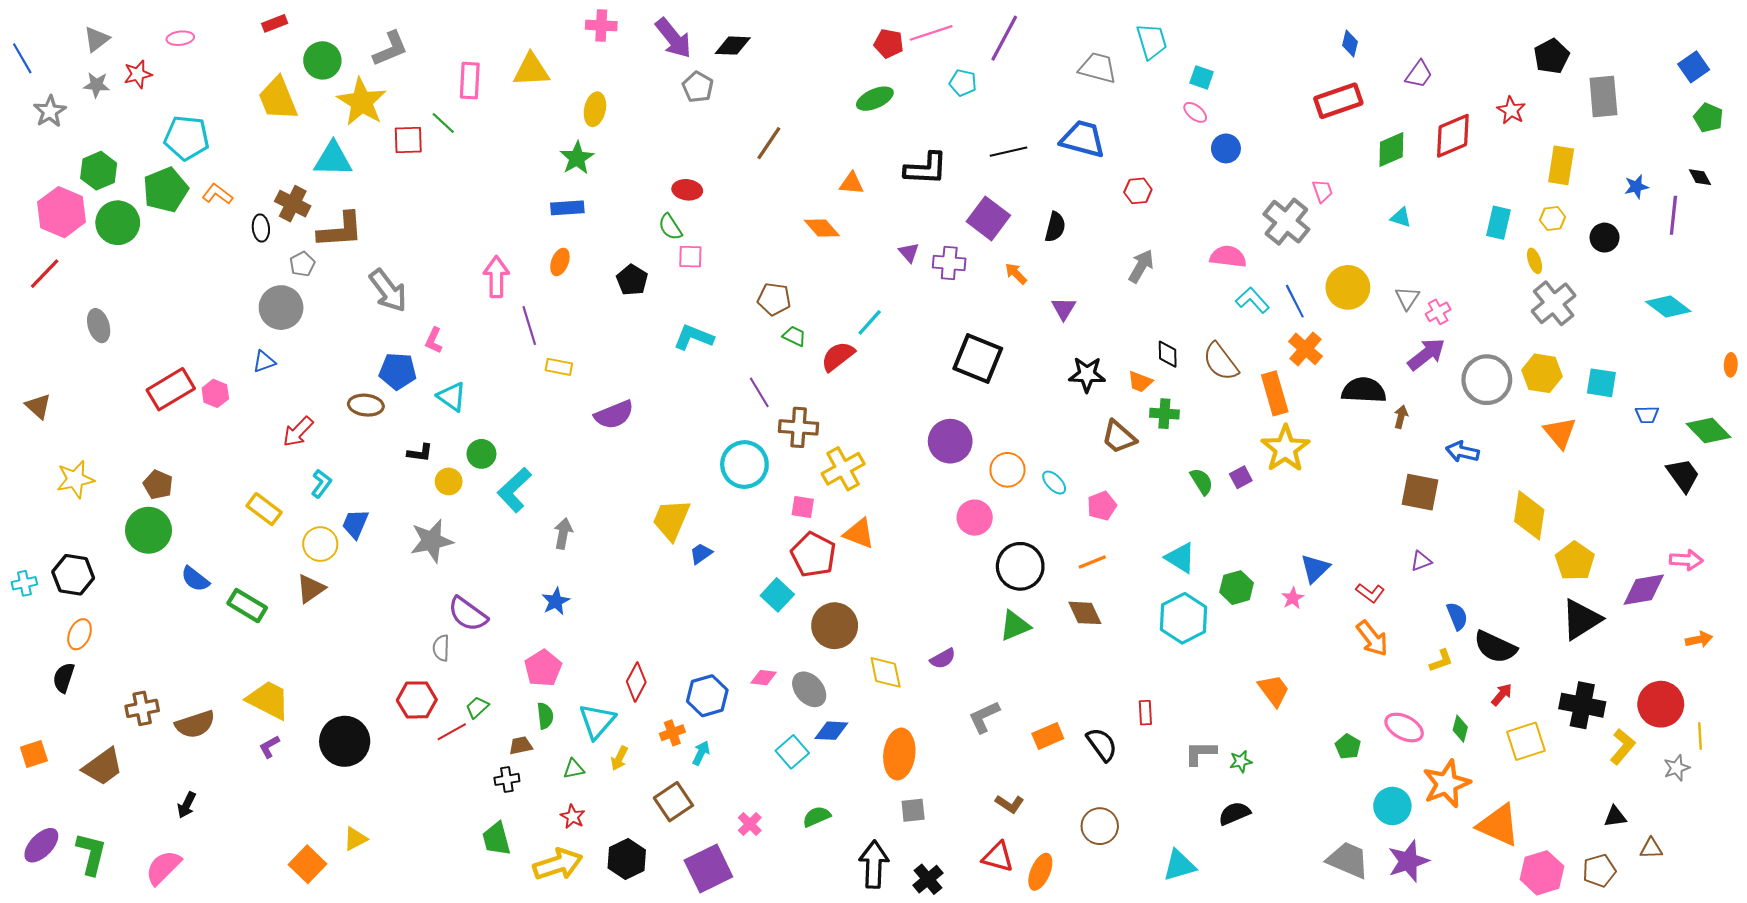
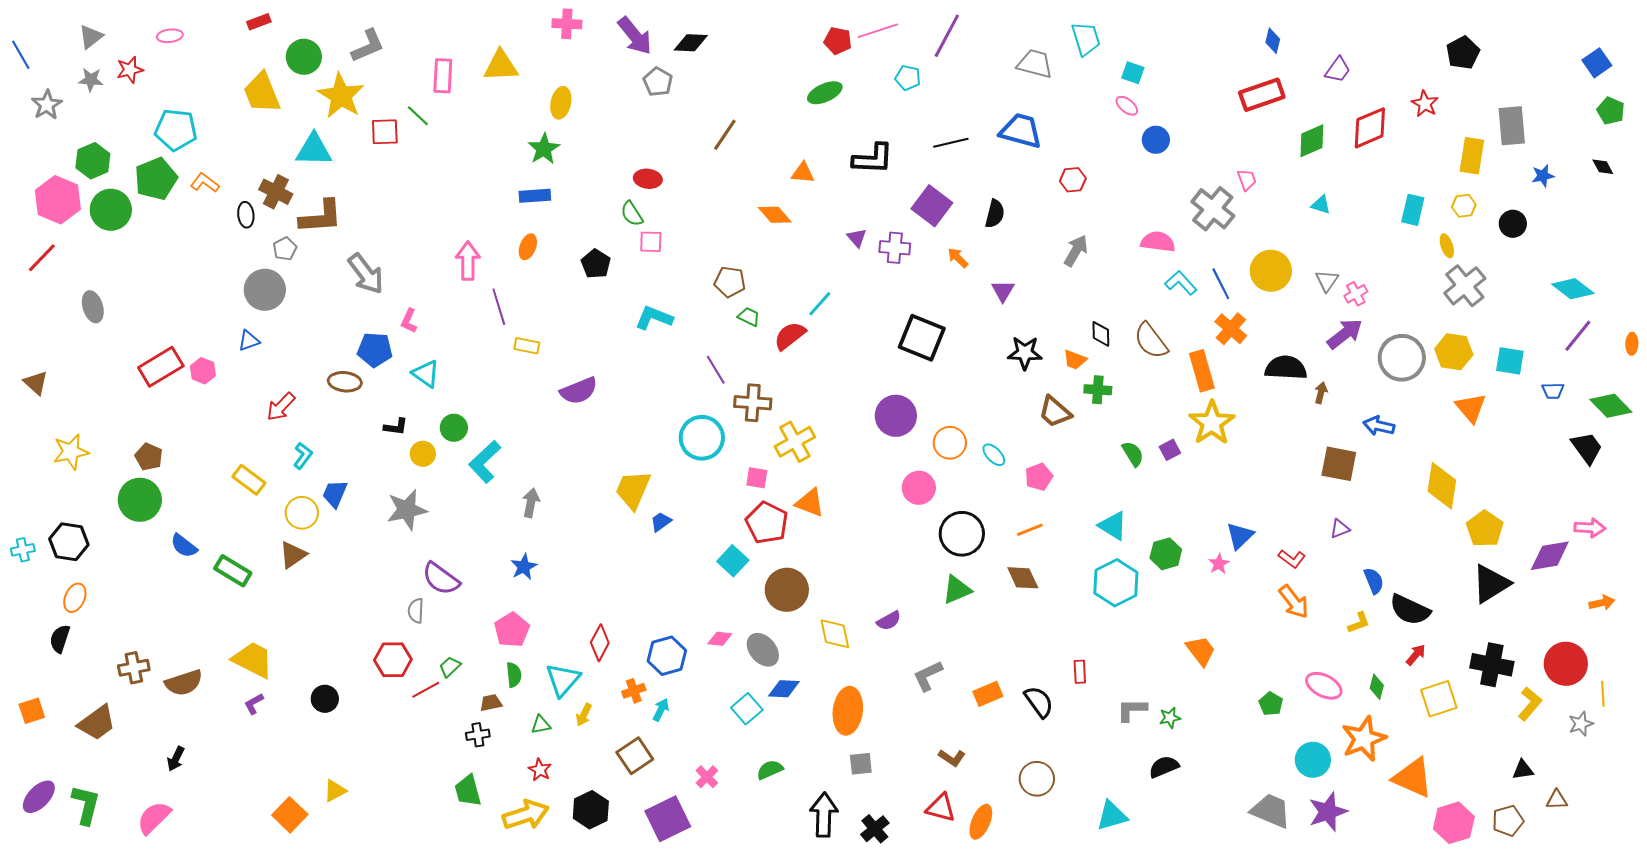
gray rectangle: (1603, 97) -> (1512, 126), moved
purple line: (1673, 215) -> (1578, 336), moved, turned 33
black circle: (345, 741) -> (325, 699), size x0.6

